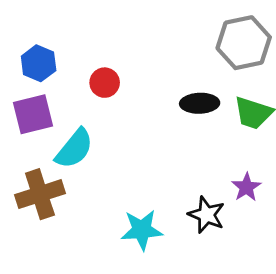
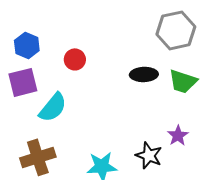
brown cross: (40, 194) -> (38, 157), moved

